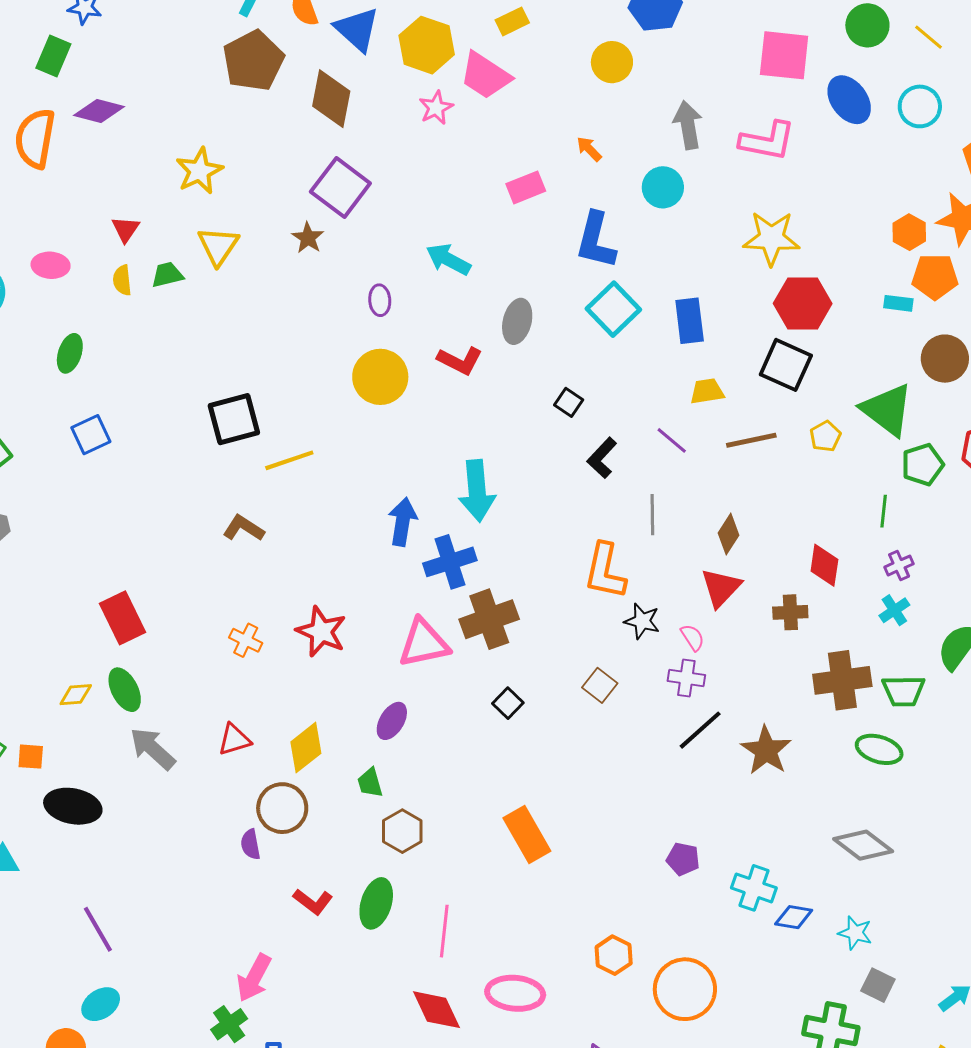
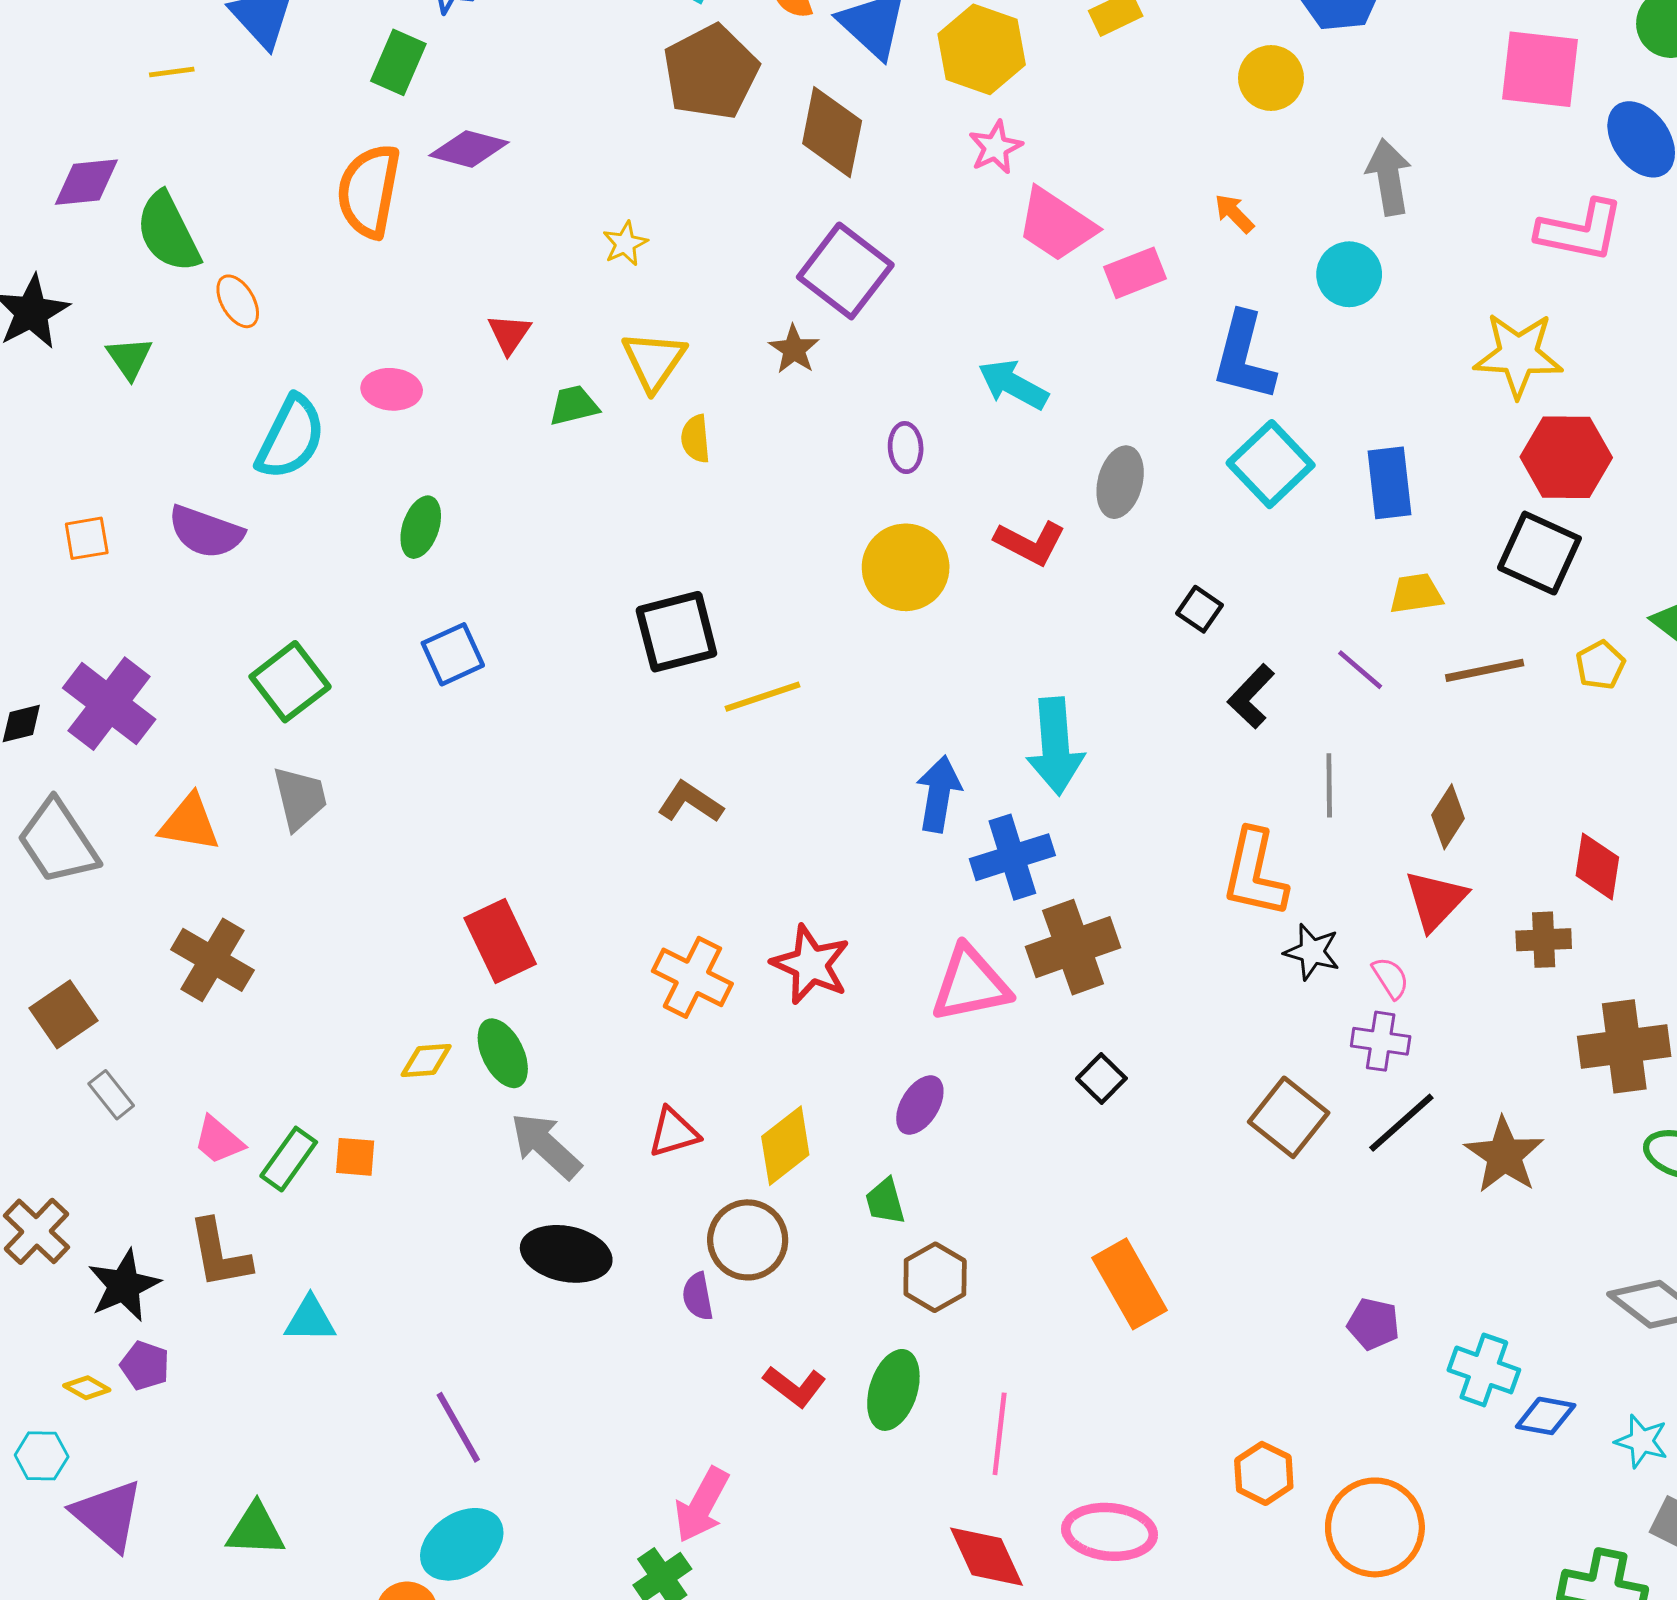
pink trapezoid: (485, 76) -> (1056, 225), moved
pink L-shape: (767, 141) -> (1580, 231), moved
yellow star: (199, 171) -> (625, 244), size x0.6
yellow semicircle: (122, 280) -> (696, 439), moved
orange cross: (246, 640) -> (692, 977), size x1.5
brown square: (600, 685) -> (1289, 1117), moved, size x1.4
black ellipse: (73, 806) -> (566, 1254), moved
cyan ellipse: (101, 1004) -> (462, 1544), size x1.4

